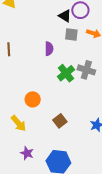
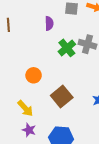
brown square: (60, 121) -> (62, 96), size x1.5
yellow arrow: (19, 123) -> (25, 108), moved

